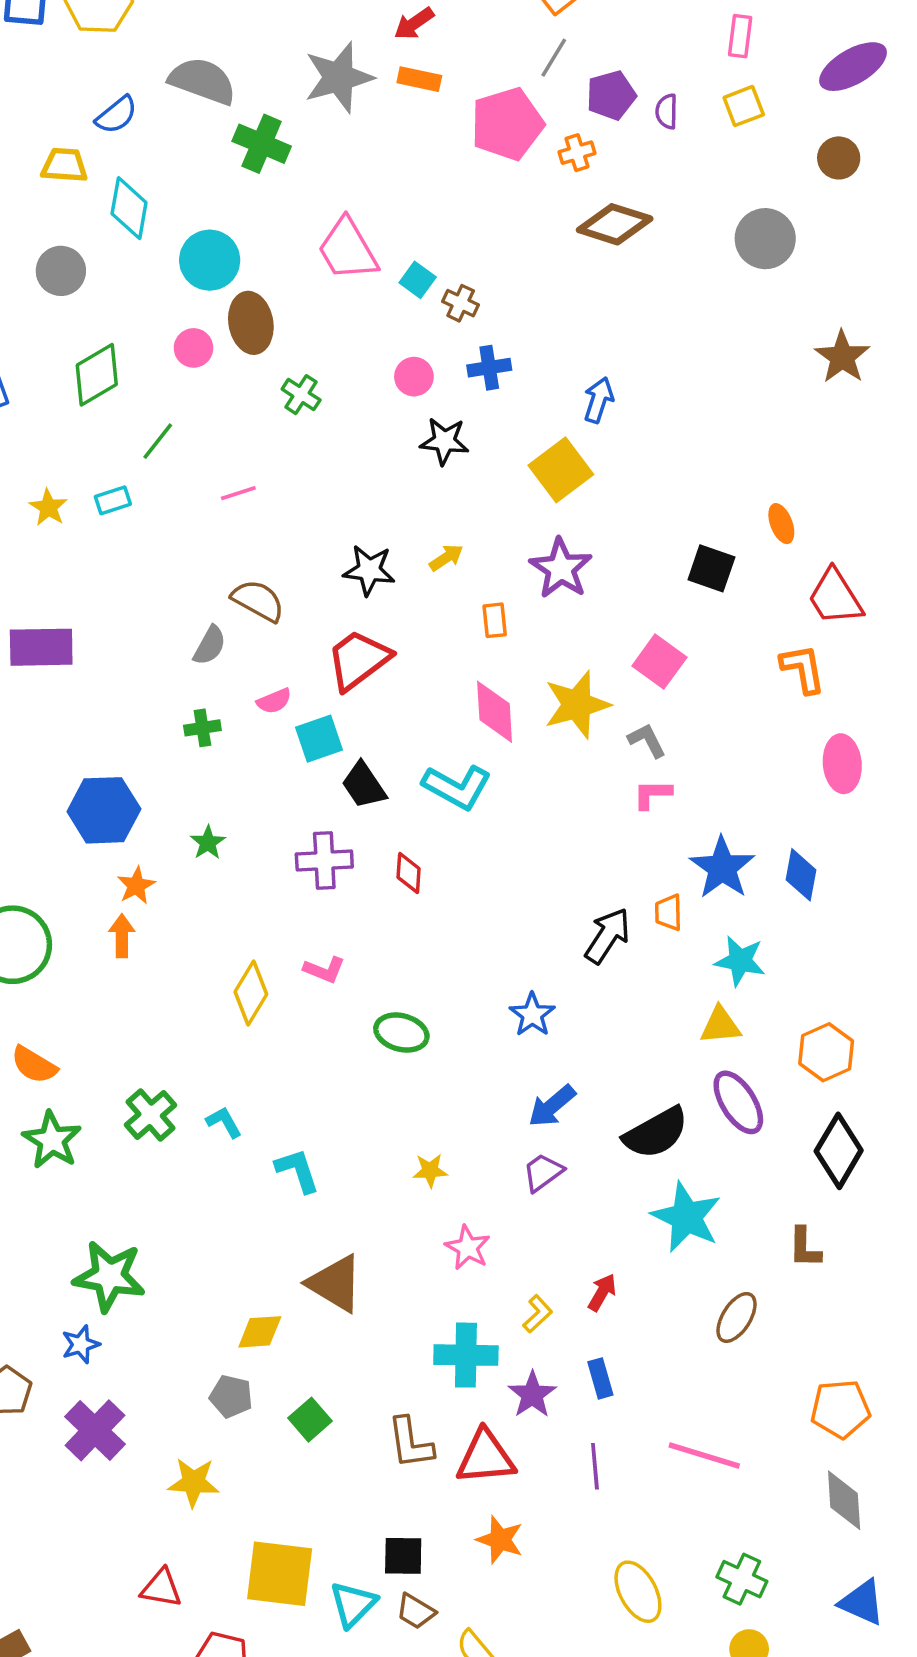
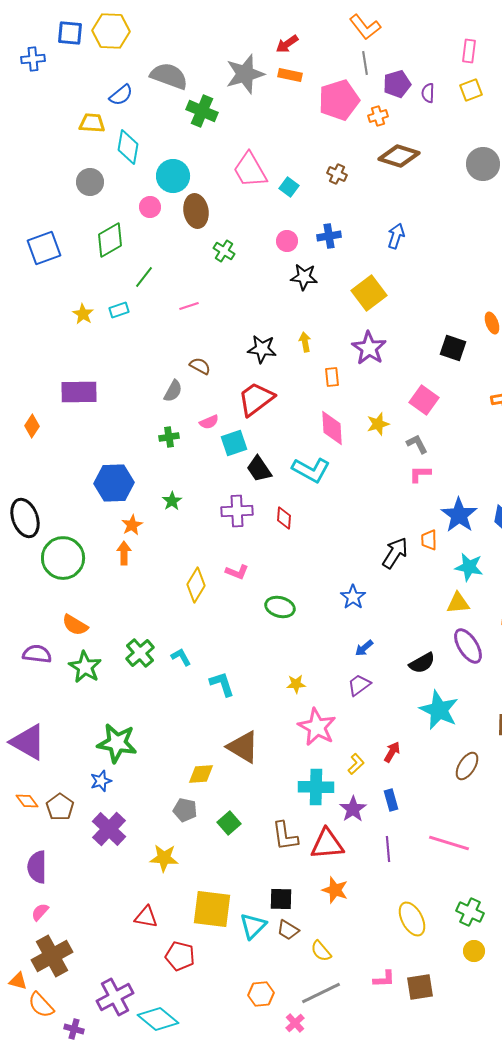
gray line: (554, 58) -> (365, 63), turned -40
brown cross: (461, 303) -> (337, 174), moved
pink circle: (194, 348) -> (150, 207), moved
blue arrow: (599, 400) -> (396, 236), moved
yellow arrow: (446, 558) -> (305, 342), turned -66
brown semicircle: (258, 601) -> (200, 366), size x0.7
yellow star: (577, 705) -> (378, 424), size x0.6
blue arrow: (552, 1106) -> (364, 648), size x0.7
black semicircle: (656, 1133) -> (422, 663), size x0.7
pink star: (468, 1248) -> (317, 727), size x1.5

